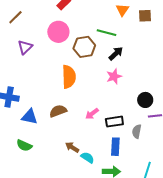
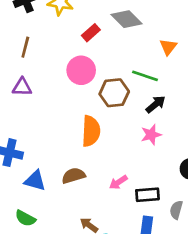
brown line: (15, 17) -> (25, 47), turned -35
purple triangle: (25, 47) -> (22, 87), moved, turned 42

